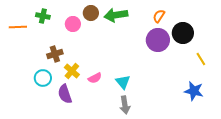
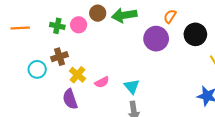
green cross: (43, 16) -> (57, 26), moved
purple circle: (158, 40) -> (156, 39), moved
cyan circle: (43, 78) -> (37, 69), moved

